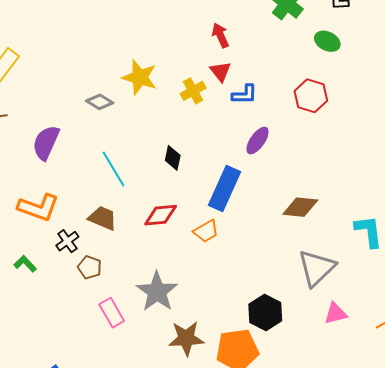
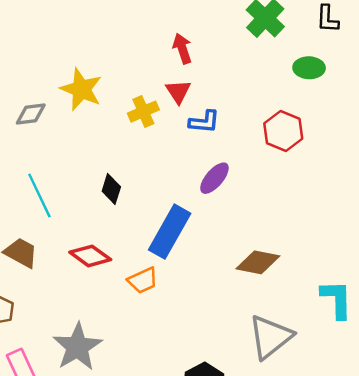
green ellipse: (327, 41) -> (309, 68), turned -30
gray diamond: (100, 102) -> (31, 114), turned -44
red diamond: (161, 215) -> (90, 256), turned 36

